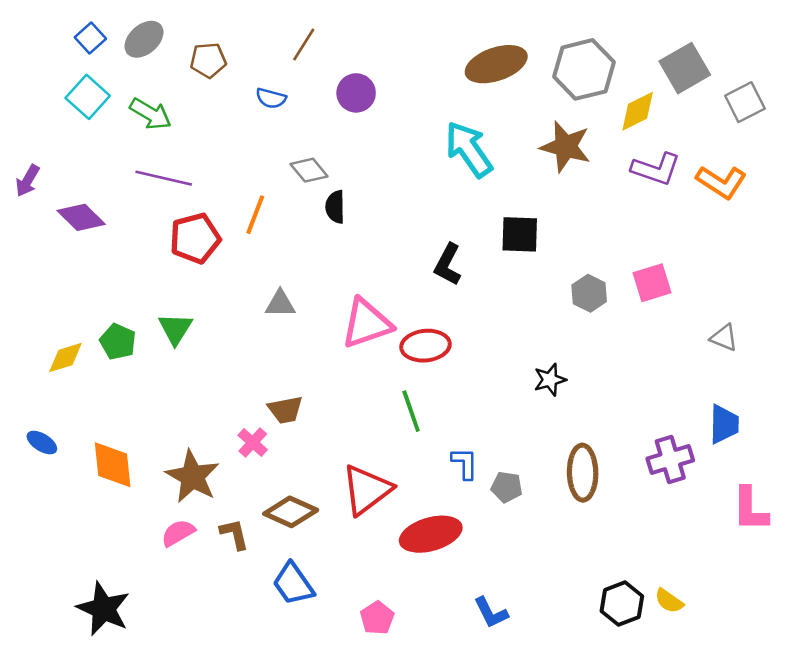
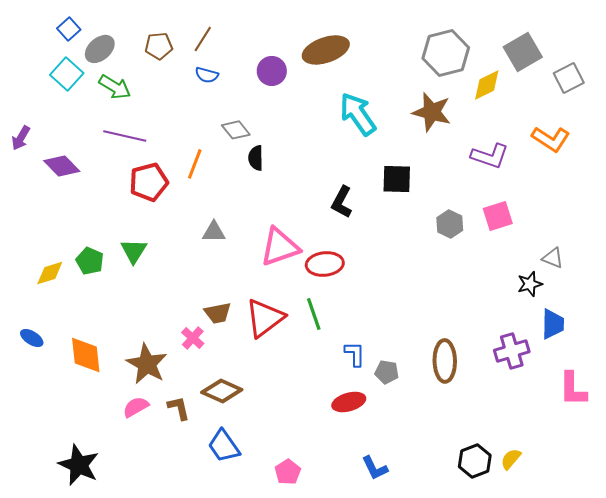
gray ellipse: (144, 39) -> (100, 49), moved
brown line: (304, 45) -> (203, 39), moved
brown ellipse: (496, 64) -> (326, 50), moved
purple L-shape: (656, 169) -> (490, 156), moved
black star: (550, 380) -> (530, 284), moved
red triangle: (367, 490) -> (265, 318), moved
red ellipse: (431, 534) -> (349, 402), moved, size x0.7
yellow semicircle: (669, 601) -> (511, 459), turned 95

